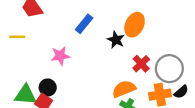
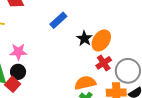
orange ellipse: (135, 25) -> (101, 40), moved
pink star: (60, 56) -> (18, 52), moved

